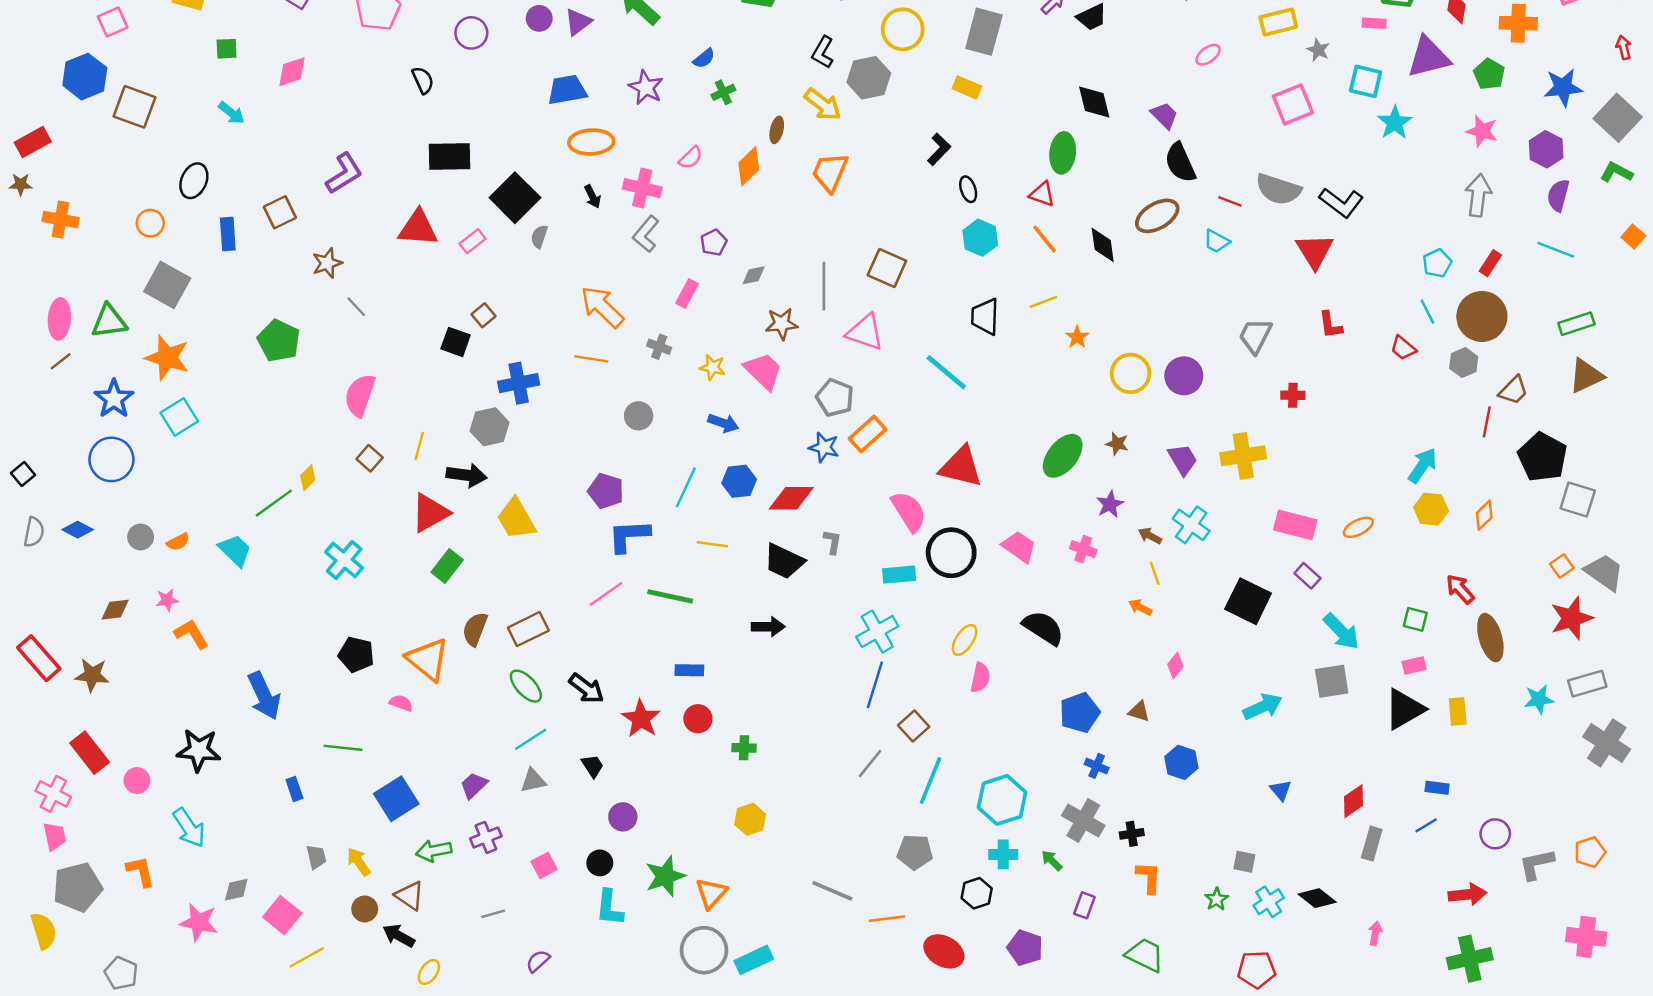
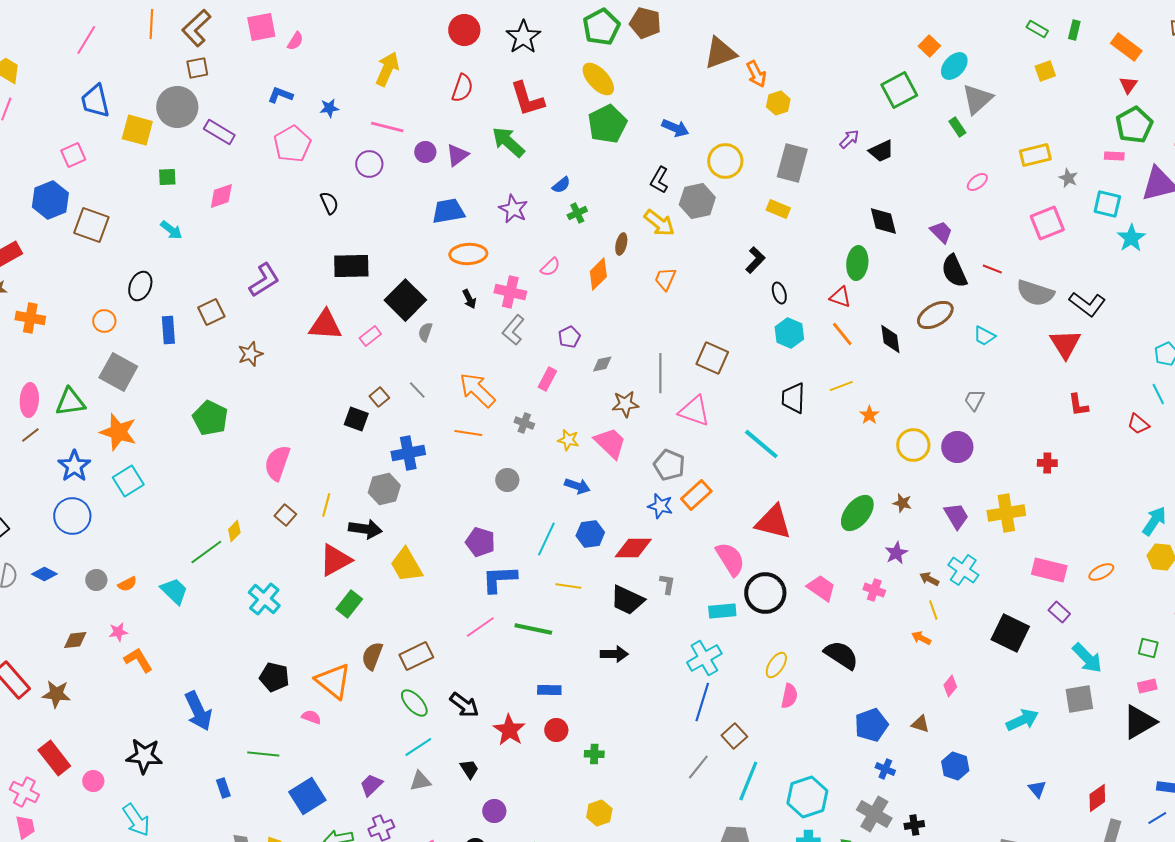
orange trapezoid: (830, 172) -> (665, 279), size x0.7
red line: (1230, 201) -> (992, 269), moved
gray line: (356, 307) -> (417, 390), moved
gray trapezoid: (1255, 336) -> (974, 400), moved, size x0.7

